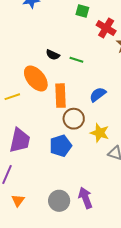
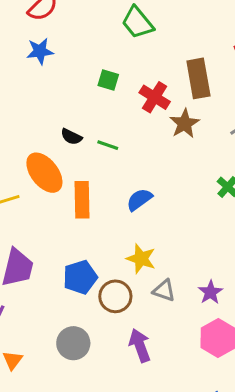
green square: (82, 11) -> (108, 80), moved
brown circle: (74, 119) -> (115, 296), moved
purple arrow: (85, 198) -> (140, 345), moved
gray circle: (59, 201) -> (73, 343), moved

